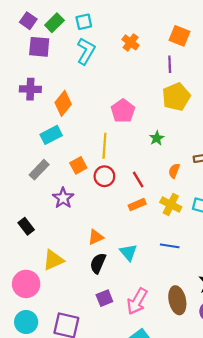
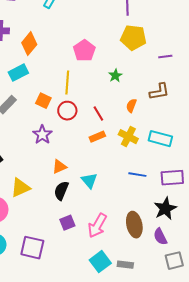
yellow pentagon: (176, 97) -> (133, 38), turned 30
orange square: (78, 165) -> (43, 101), turned -35
purple star: (63, 198) -> (42, 135), moved
blue line: (170, 246) -> (137, 175), moved

